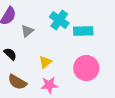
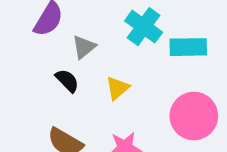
black semicircle: (10, 54) -> (67, 81), moved
yellow triangle: (45, 62) -> (117, 88), moved

